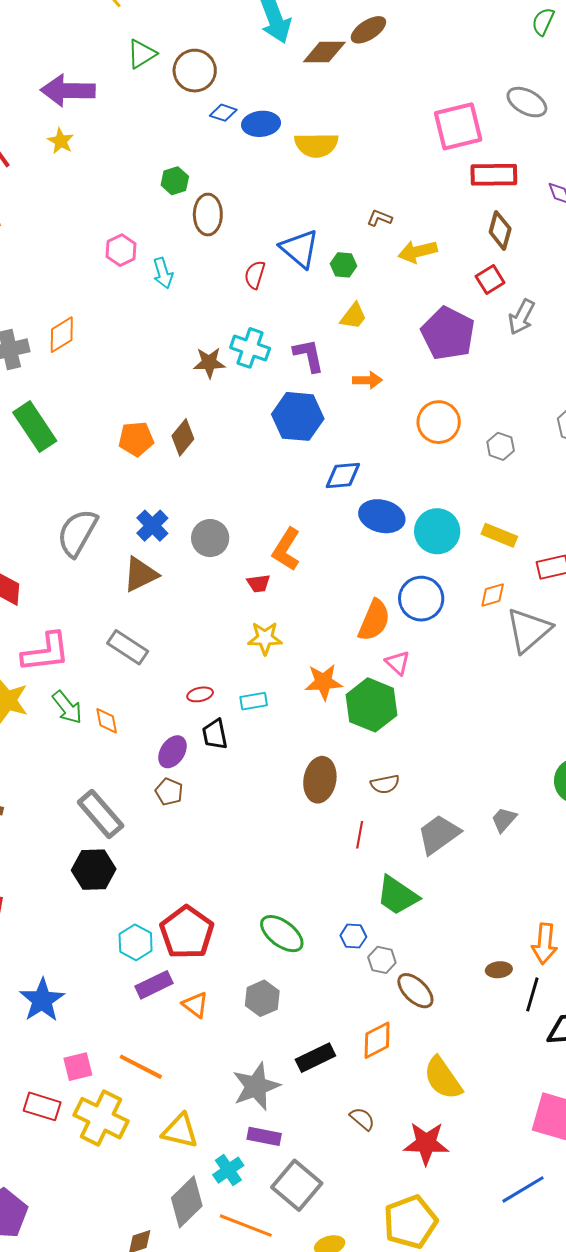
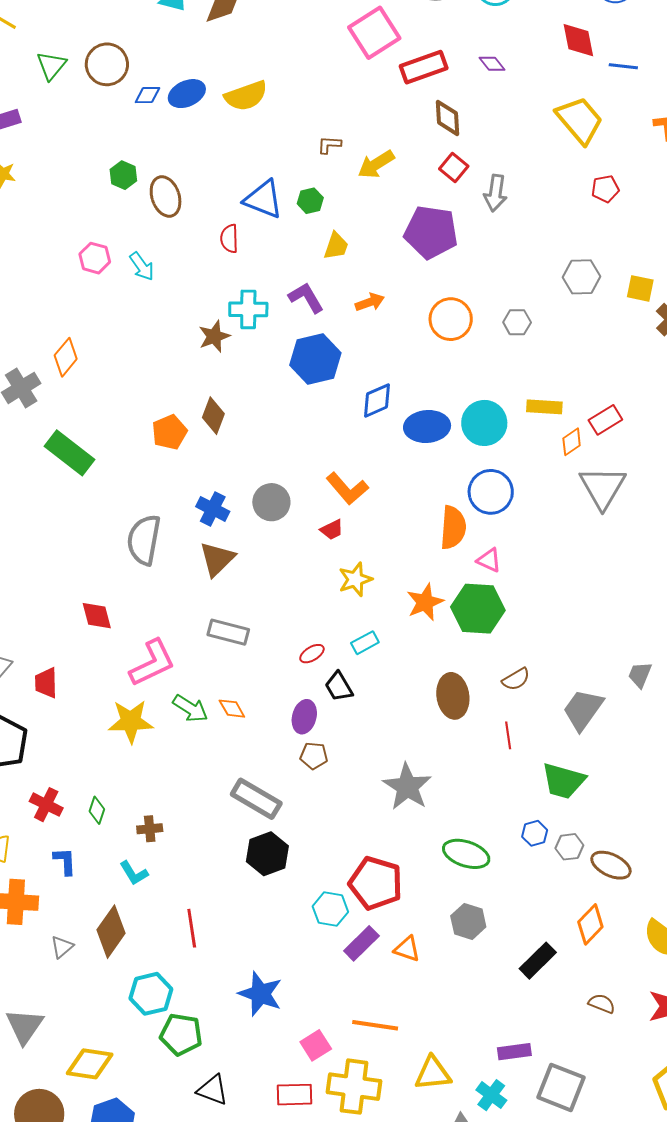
orange L-shape: (286, 549) -> (347, 489), turned -54
orange diamond: (493, 595) -> (572, 442), moved
gray star: (256, 1086) -> (407, 787), moved

